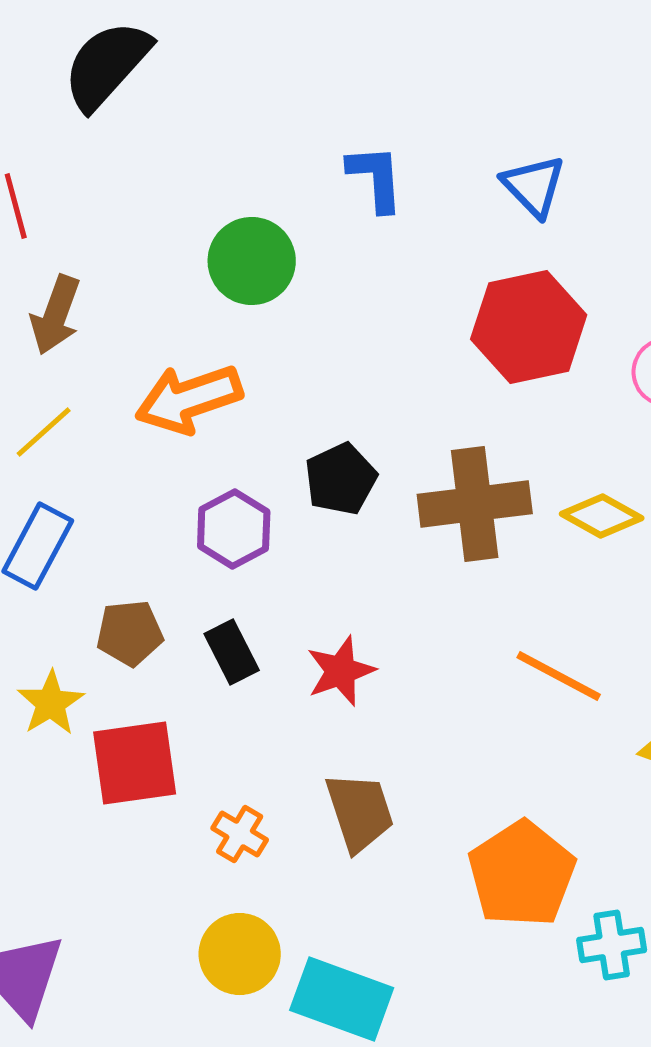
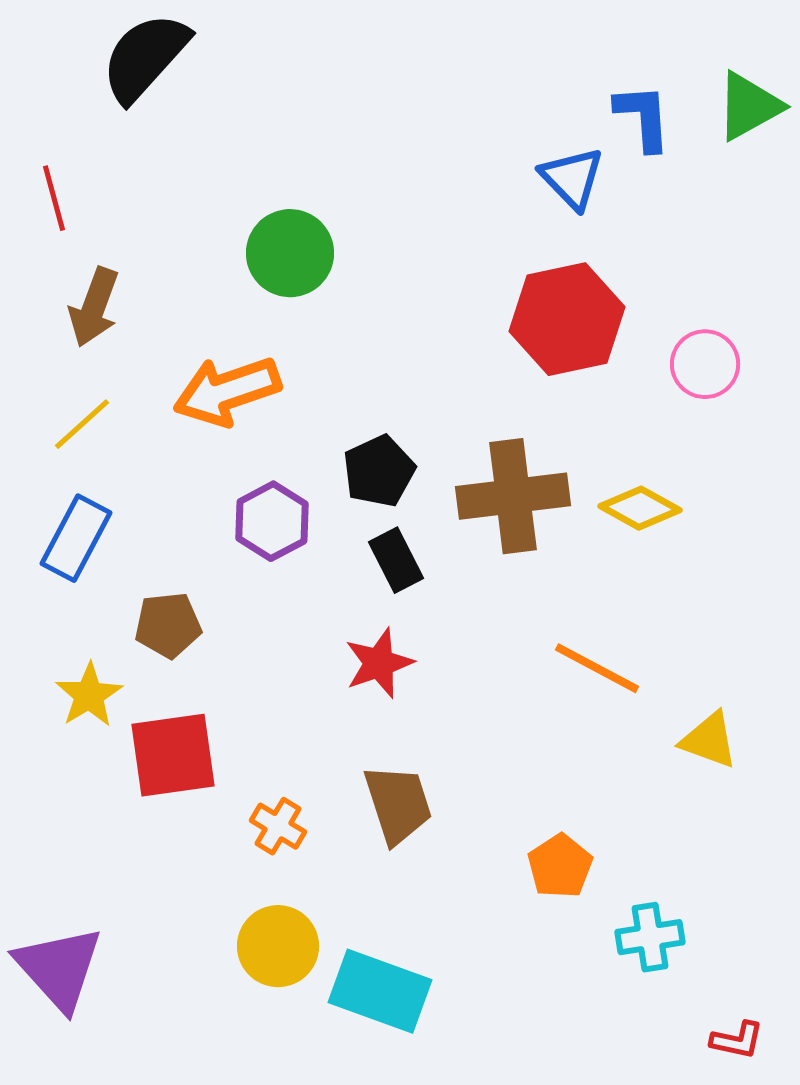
blue L-shape: (376, 178) -> (643, 117), moved
black rectangle: (232, 652) -> (396, 560), moved
orange pentagon: (522, 874) -> (560, 866), size x0.6

